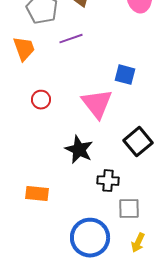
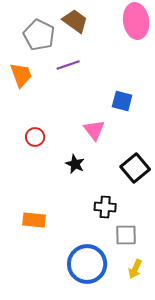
red circle: (41, 100) -> (35, 137), moved
pink triangle: (97, 104) -> (94, 130), size x0.7
black star: (79, 150) -> (75, 164), moved, size x0.7

